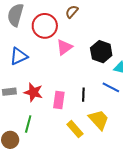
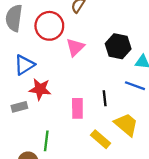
red star: (33, 92) -> (40, 89), moved

